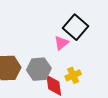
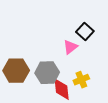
black square: (76, 27) -> (85, 31), size x0.7

